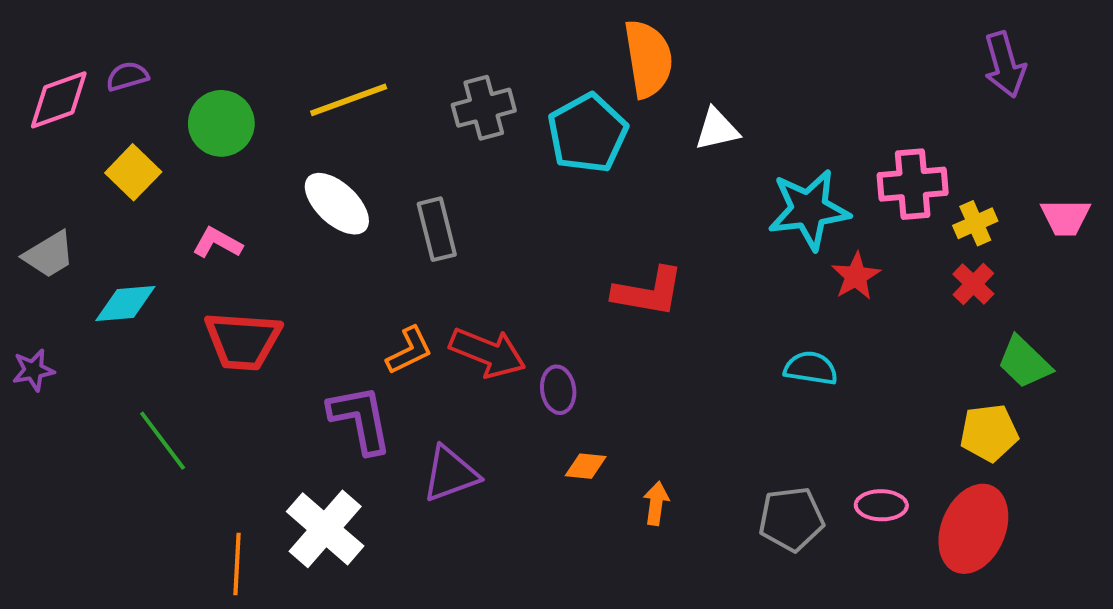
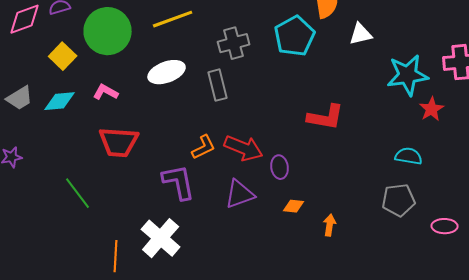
gray cross: (484, 108) -> (234, 43), moved
green circle: (221, 123) -> (108, 31), size x1.4
white ellipse: (337, 204) -> (167, 72), turned -63
cyan diamond: (125, 304) -> (60, 101), moved
purple triangle: (450, 474) -> (240, 194), moved
gray pentagon: (791, 519) -> (399, 200), moved

